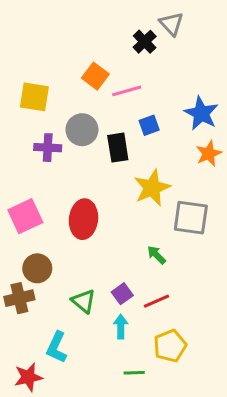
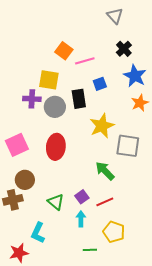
black cross: (145, 42) -> (124, 49), moved
yellow square: (34, 97) -> (49, 80), moved
gray circle: (82, 130) -> (55, 107), moved
green arrow: (157, 255) -> (105, 171), size x1.5
yellow pentagon: (170, 346) -> (114, 232), turned -30

